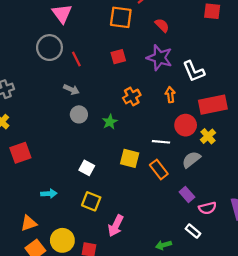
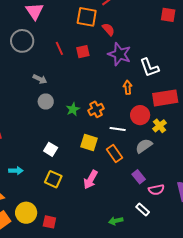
red semicircle: (162, 25) -> (108, 29), moved
red line: (76, 59) -> (59, 48), moved
orange cross: (132, 96) -> (96, 109), moved
pink arrow: (116, 226) -> (91, 180), moved

